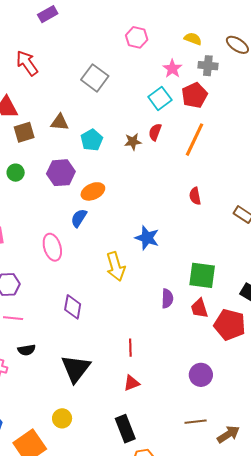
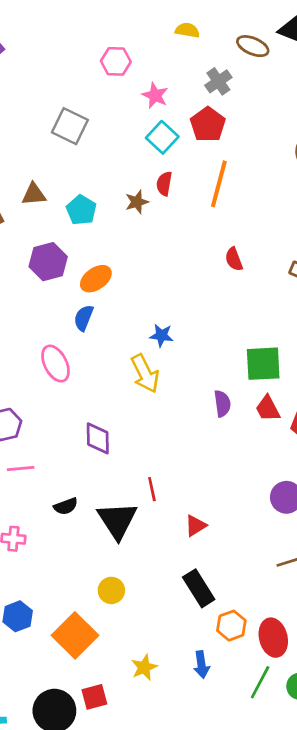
yellow semicircle: (193, 39) -> (187, 30), moved
gray cross: (208, 66) -> (218, 81), turned -30
pink star: (172, 69) -> (155, 95), moved
blue star: (147, 238) -> (161, 335), moved, size x0.7
red line: (130, 348) -> (152, 489), moved
black semicircle: (27, 350) -> (66, 506), moved

